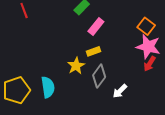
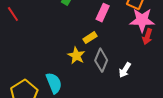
pink rectangle: (96, 27) -> (103, 13), moved

